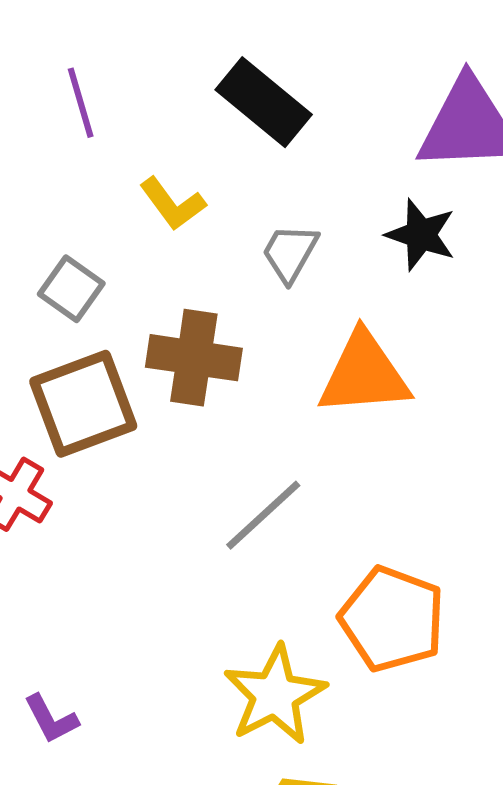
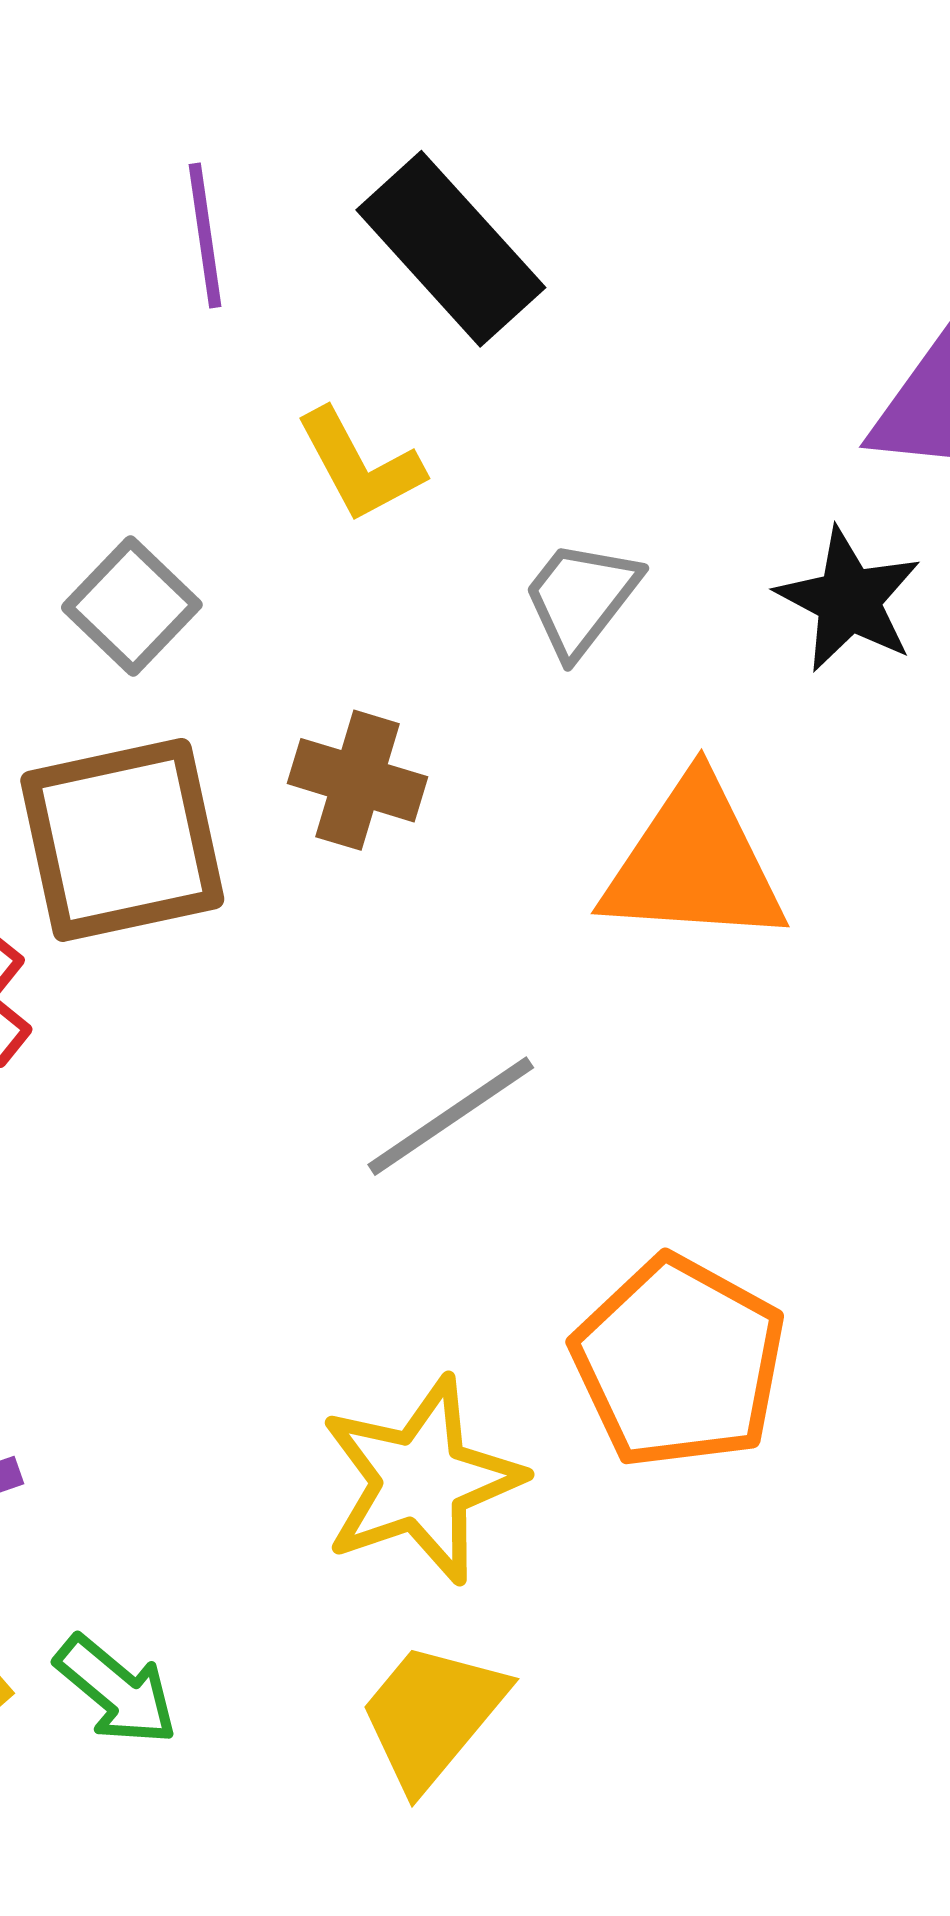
black rectangle: (264, 102) -> (451, 249), moved
brown cross: (194, 358) -> (358, 780), size x0.7

